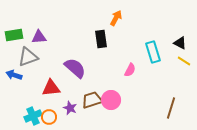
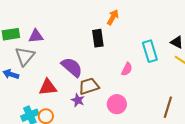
gray triangle: (28, 57) -> (25, 56), turned -30
brown trapezoid: (92, 100) -> (89, 86), moved
pink circle: (111, 100) -> (117, 104), moved
purple star: (70, 108) -> (78, 100), moved

